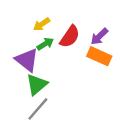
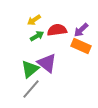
red semicircle: (70, 37) -> (57, 30), turned -132
purple triangle: (27, 60) -> (47, 63), moved

